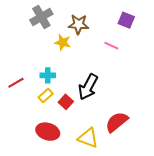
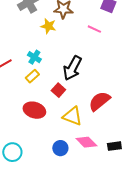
cyan cross: (48, 75) -> (34, 57), turned 32
red square: (66, 102) -> (58, 90), moved

